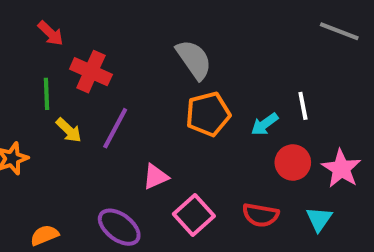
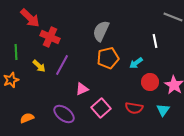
red arrow: (51, 33) -> (30, 18), size x1.5
gray semicircle: (194, 60) -> (101, 31), turned -120
green line: (47, 94) -> (16, 52), moved
white line: (303, 106) -> (155, 41), moved

